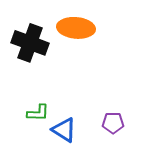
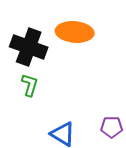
green L-shape: (38, 113) -> (30, 85), moved, turned -75

